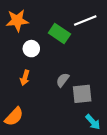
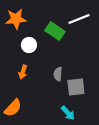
gray semicircle: (63, 80) -> (58, 74), turned -32
cyan arrow: (93, 122) -> (68, 113), moved

